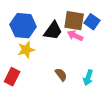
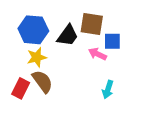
blue square: (92, 22) -> (112, 41), moved, turned -35
pink arrow: (75, 36) -> (97, 54), moved
brown semicircle: (61, 75) -> (42, 81), moved, size x1.5

